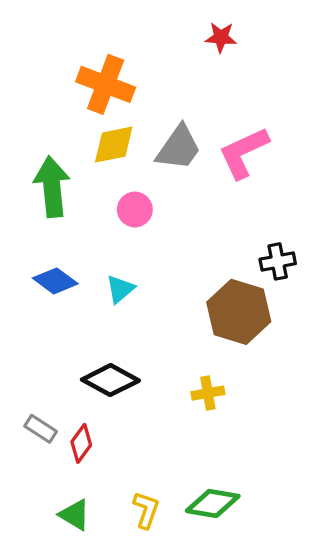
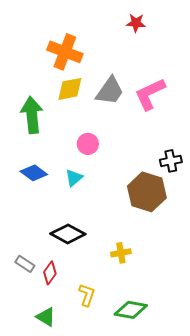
pink circle: (135, 210) -> (88, 144), moved
yellow cross: (208, 393) -> (121, 253), moved
yellow L-shape: (146, 510) -> (87, 295), moved

